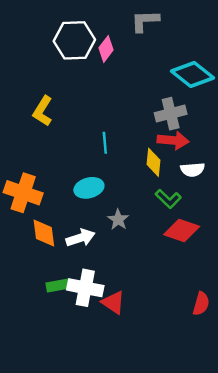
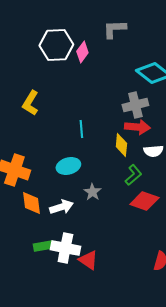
green L-shape: (168, 199) -> (133, 175), turned -85

